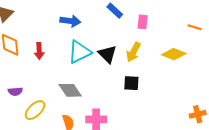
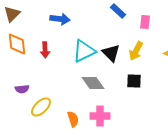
blue arrow: (70, 21) -> (60, 19), moved
gray diamond: (70, 90) -> (93, 83), moved

